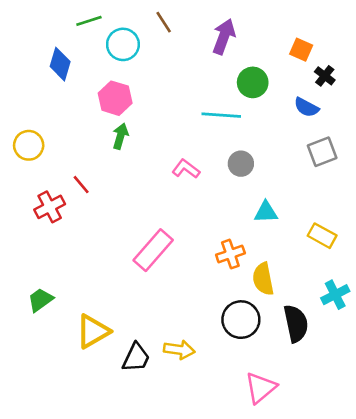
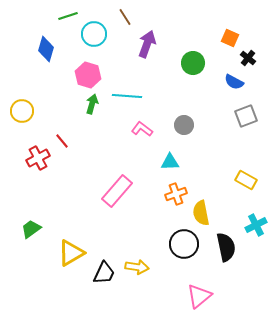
purple arrow: (224, 37) -> (147, 44), moved
cyan line: (221, 115) -> (127, 96), moved
cyan triangle: (266, 212) -> (170, 162), moved

